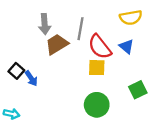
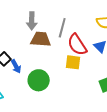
brown trapezoid: (57, 44) -> (41, 39), turned 30
green circle: (97, 105) -> (39, 80), moved

